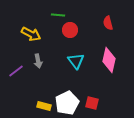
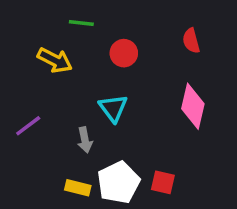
green line: (58, 15) -> (81, 23), moved
gray arrow: (38, 61) -> (85, 140), moved
cyan triangle: (76, 61) -> (113, 108), moved

